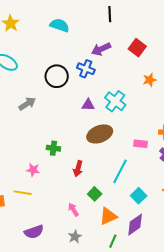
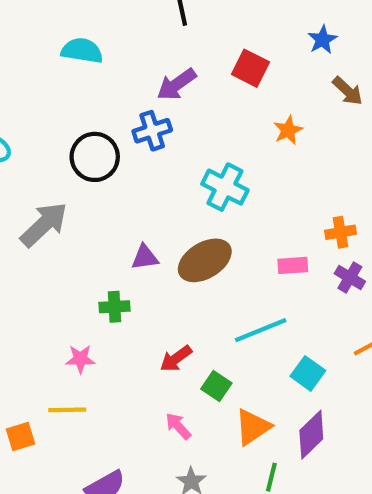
blue cross: (86, 69) -> (152, 131), turned -30
gray arrow: (27, 104) -> (44, 225), size x1.4
purple triangle: (88, 105) -> (145, 257), moved
red arrow: (78, 169) -> (176, 359), moved, turned 49
cyan line: (120, 171) -> (261, 330), turned 50

